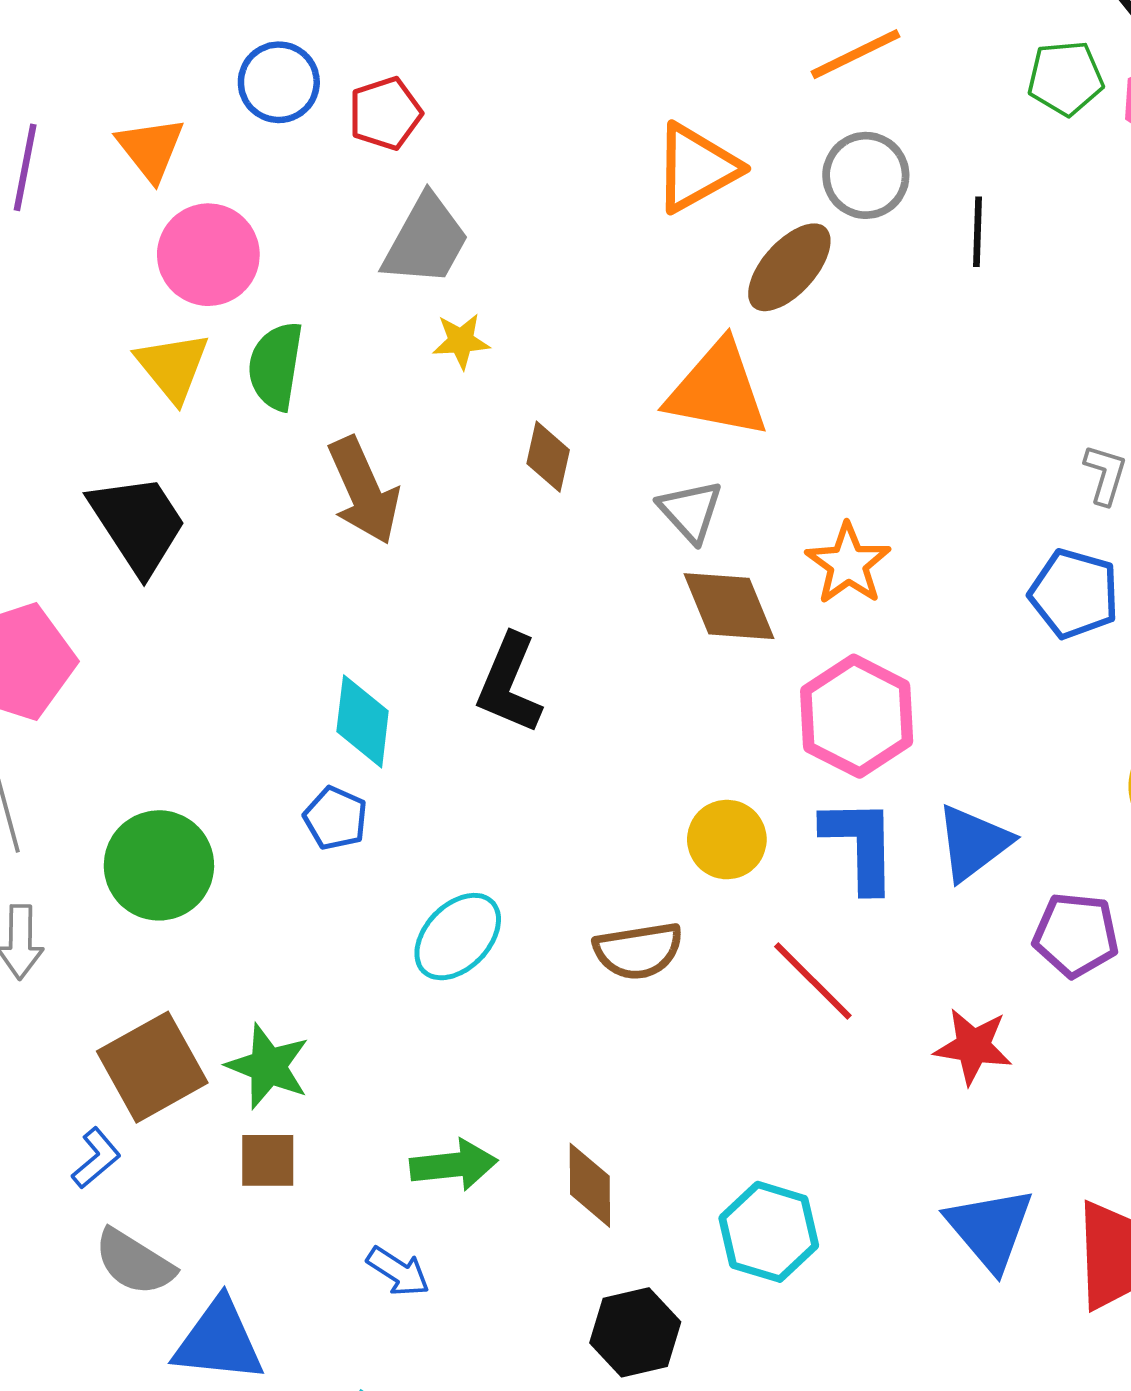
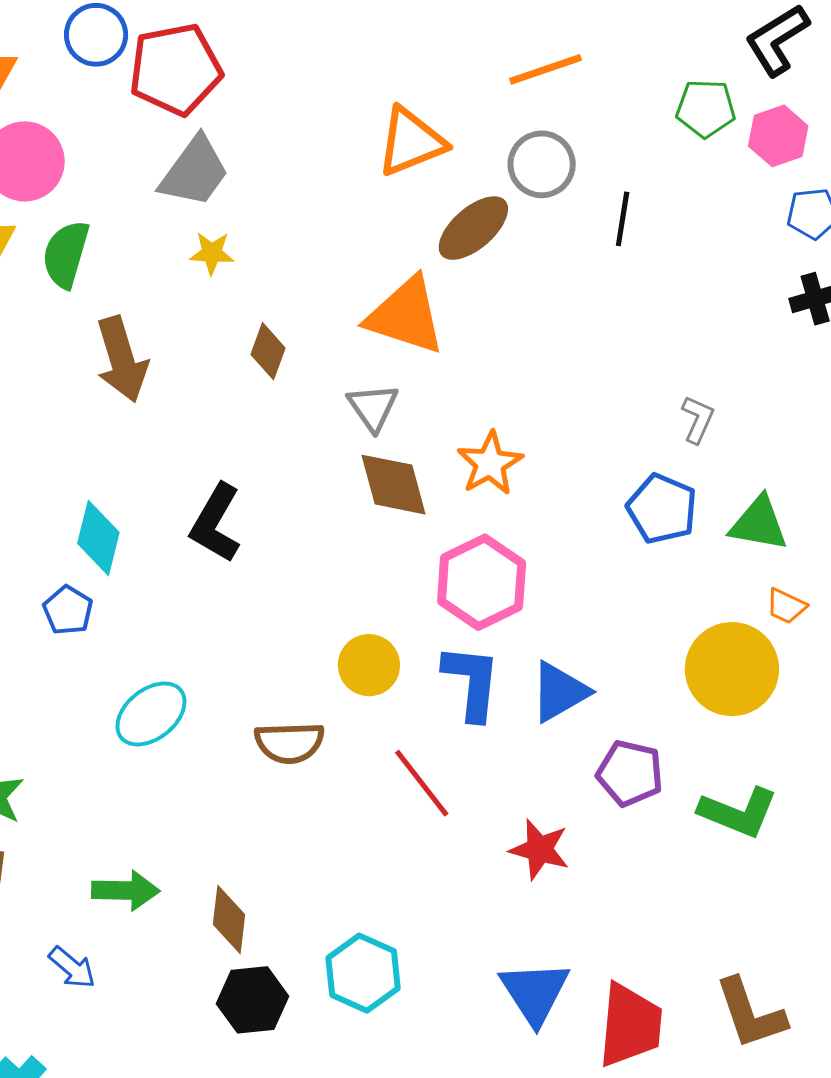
red pentagon: (385, 113) -> (175, 69), size x1.6
black hexagon: (635, 1332) -> (253, 1000), moved

